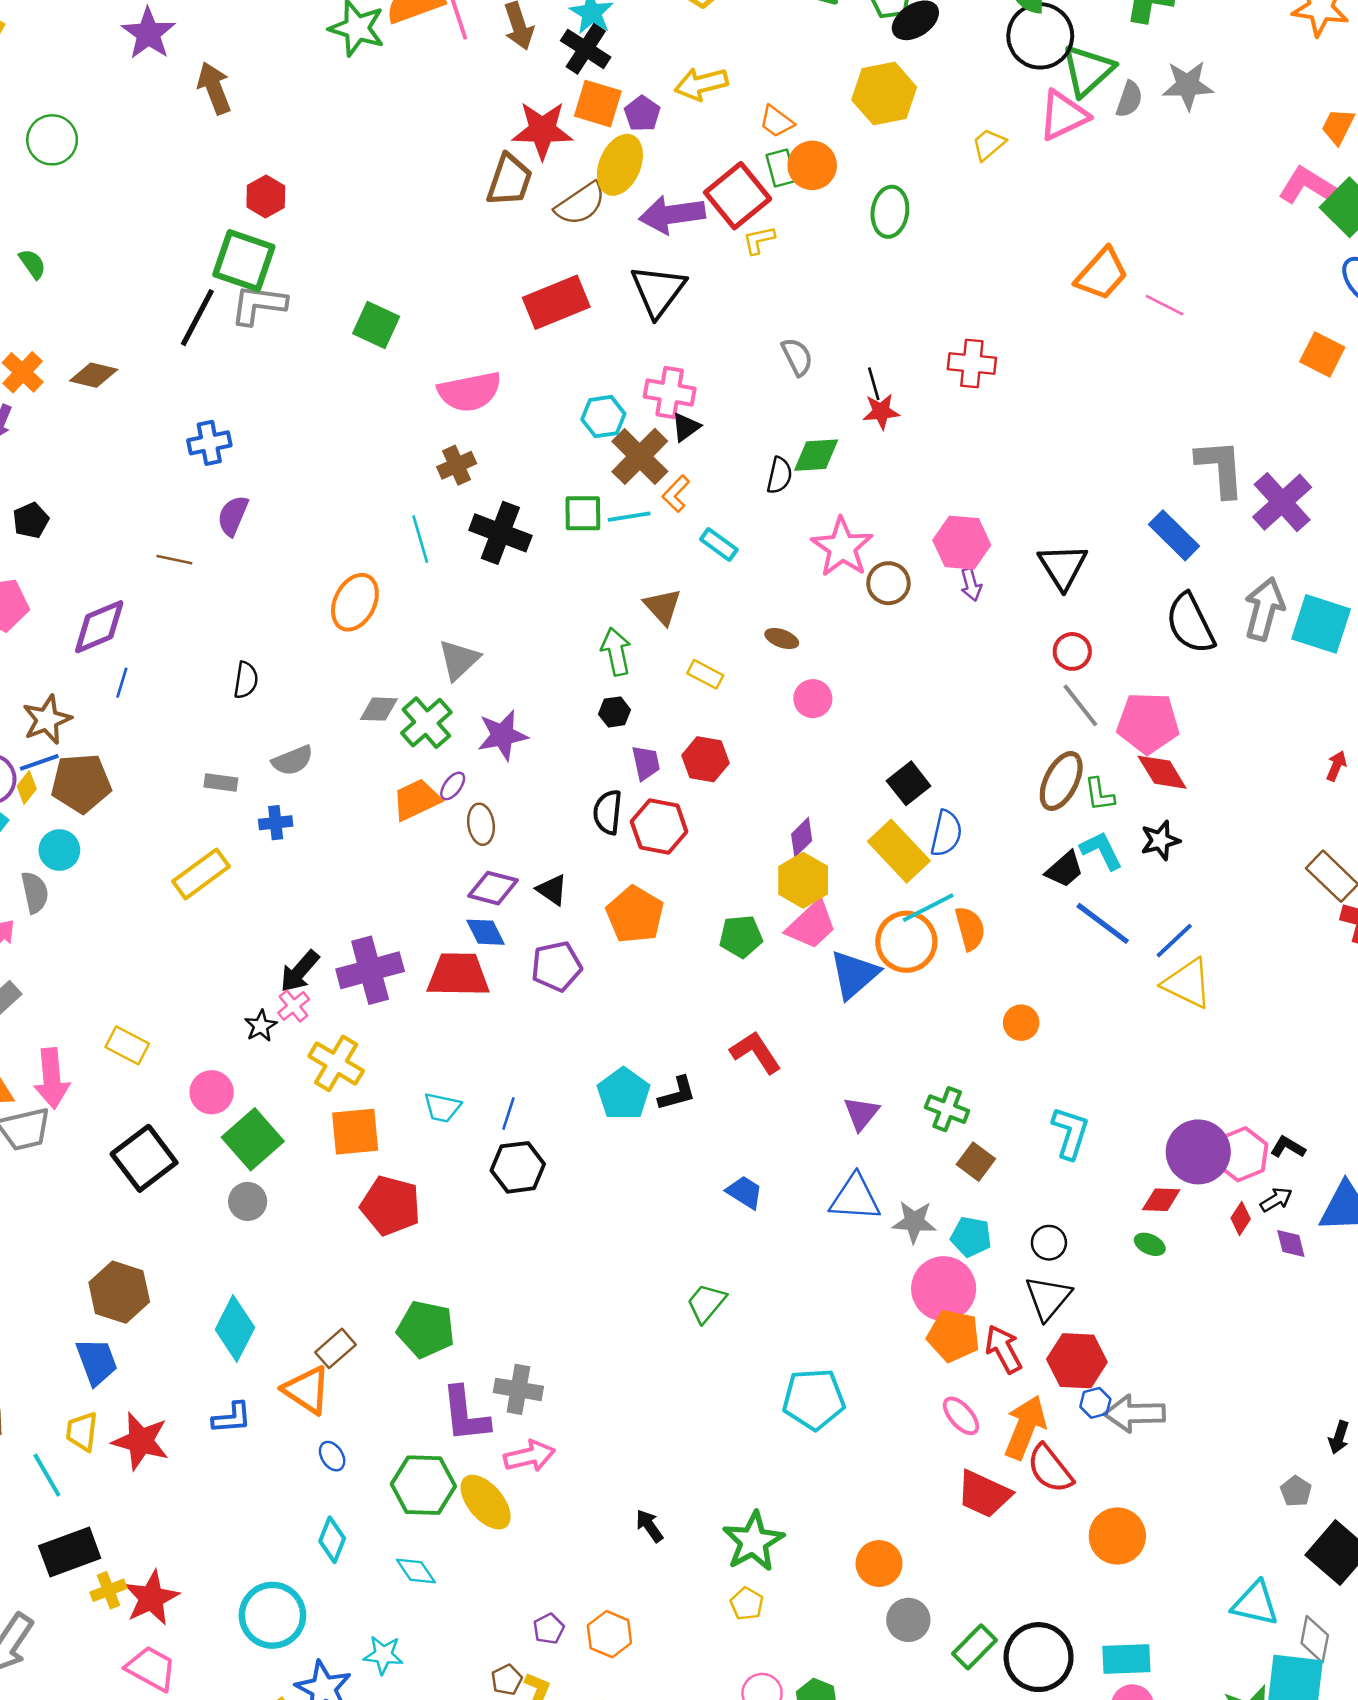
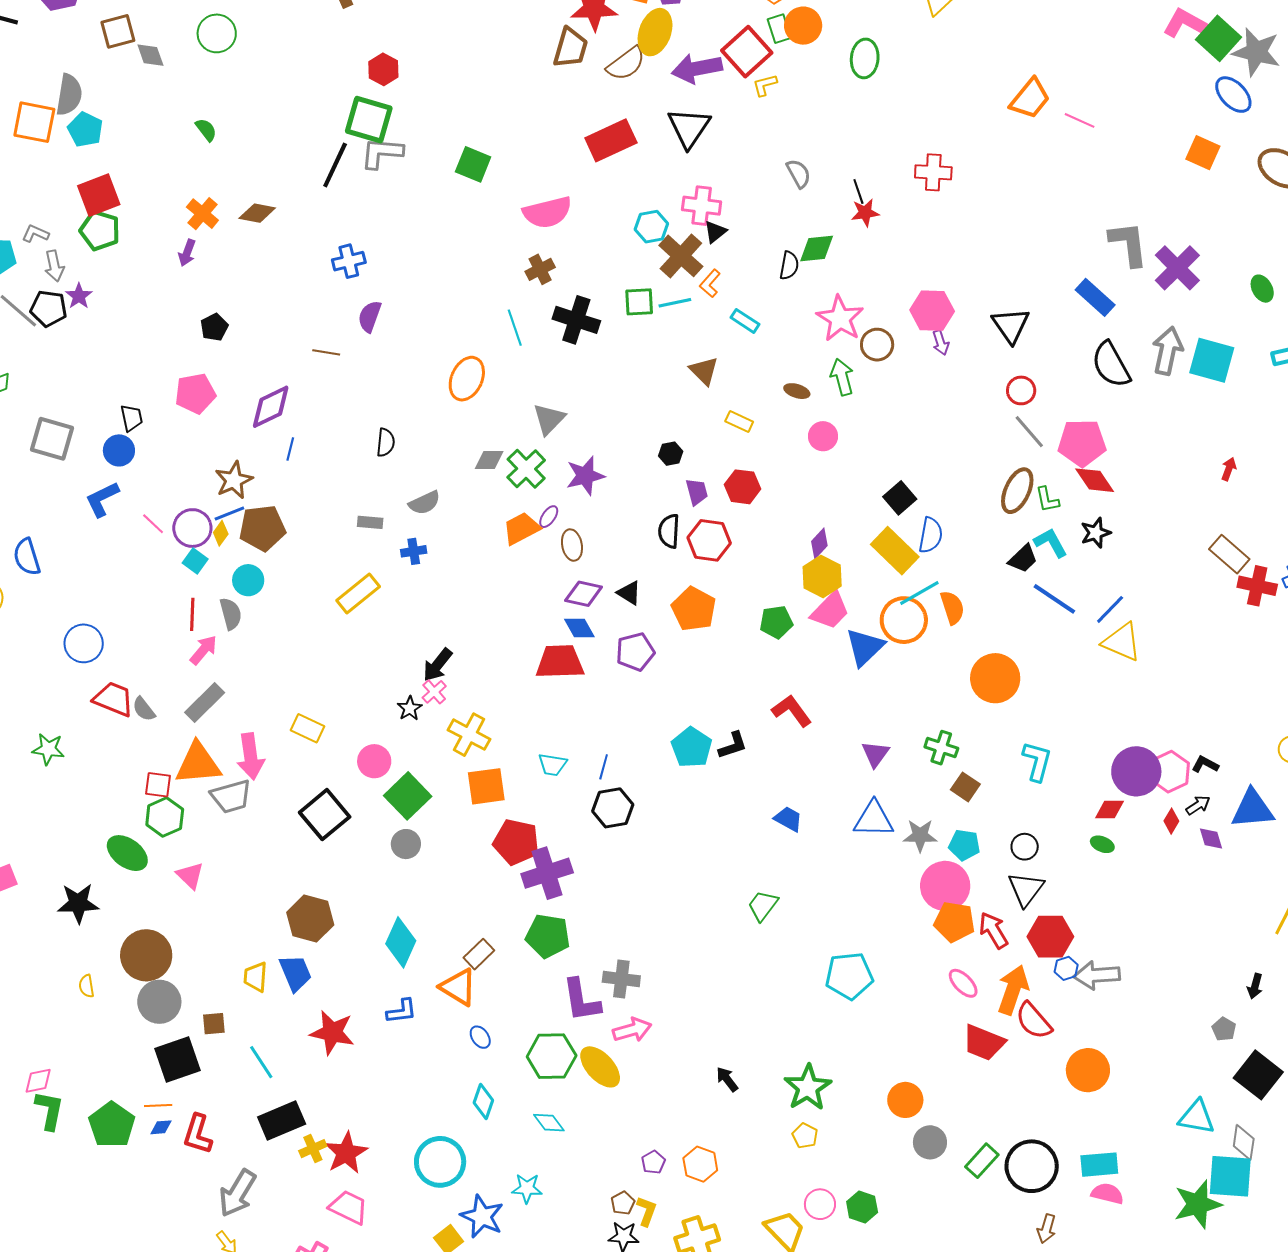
green arrow: (616, 652) -> (842, 377), moved
purple cross: (370, 970) -> (547, 873), moved
orange circle: (1021, 1023) -> (995, 678), size x1.8
yellow trapezoid: (82, 1432) -> (255, 977), moved

